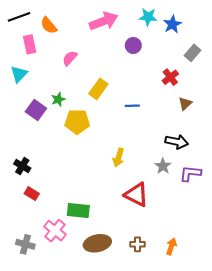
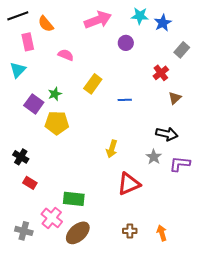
pink semicircle: (70, 58) -> (66, 55), turned 70
yellow pentagon: (77, 122) -> (57, 123), moved
red triangle: (136, 195) -> (129, 184), turned -50
brown ellipse: (97, 243) -> (78, 233), moved, turned -30
orange arrow: (171, 246) -> (162, 233), turned -35

